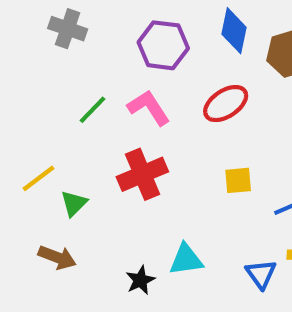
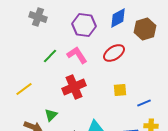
blue diamond: (234, 31) -> (118, 18), turned 50
green triangle: (74, 203) -> (51, 115), moved

